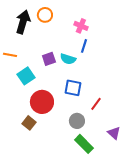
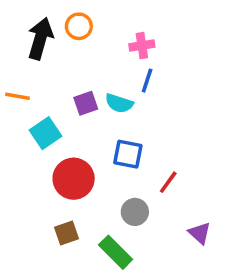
pink cross: (81, 26) -> (142, 46), turned -32
brown square: (29, 123) -> (67, 233), moved, turned 32
green rectangle: (84, 144) -> (116, 252), moved

